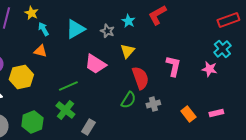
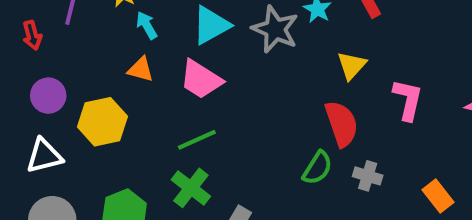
gray star: (107, 31) -> (275, 29), size x1.6
yellow triangle: (127, 51) -> (352, 65), moved
pink trapezoid: (95, 64) -> (201, 79), moved
gray cross: (153, 104) -> (368, 176), turned 32

